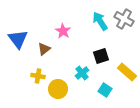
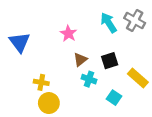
brown triangle: (44, 49) -> (80, 60), moved
cyan cross: (82, 73) -> (89, 79), turned -32
yellow circle: (58, 89) -> (49, 103), moved

